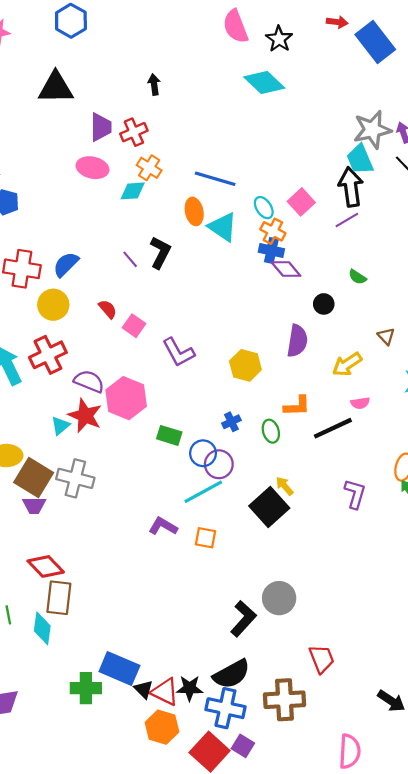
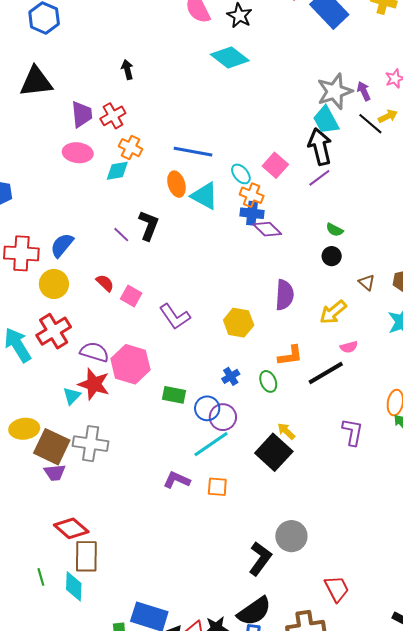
black circle: (324, 304) -> (332, 256), moved

